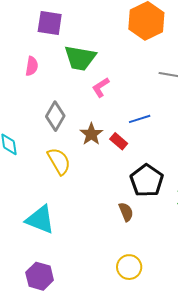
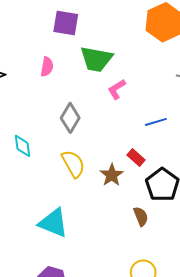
brown star: (91, 134) -> (112, 175), moved
red rectangle: (119, 141) -> (136, 157), moved

